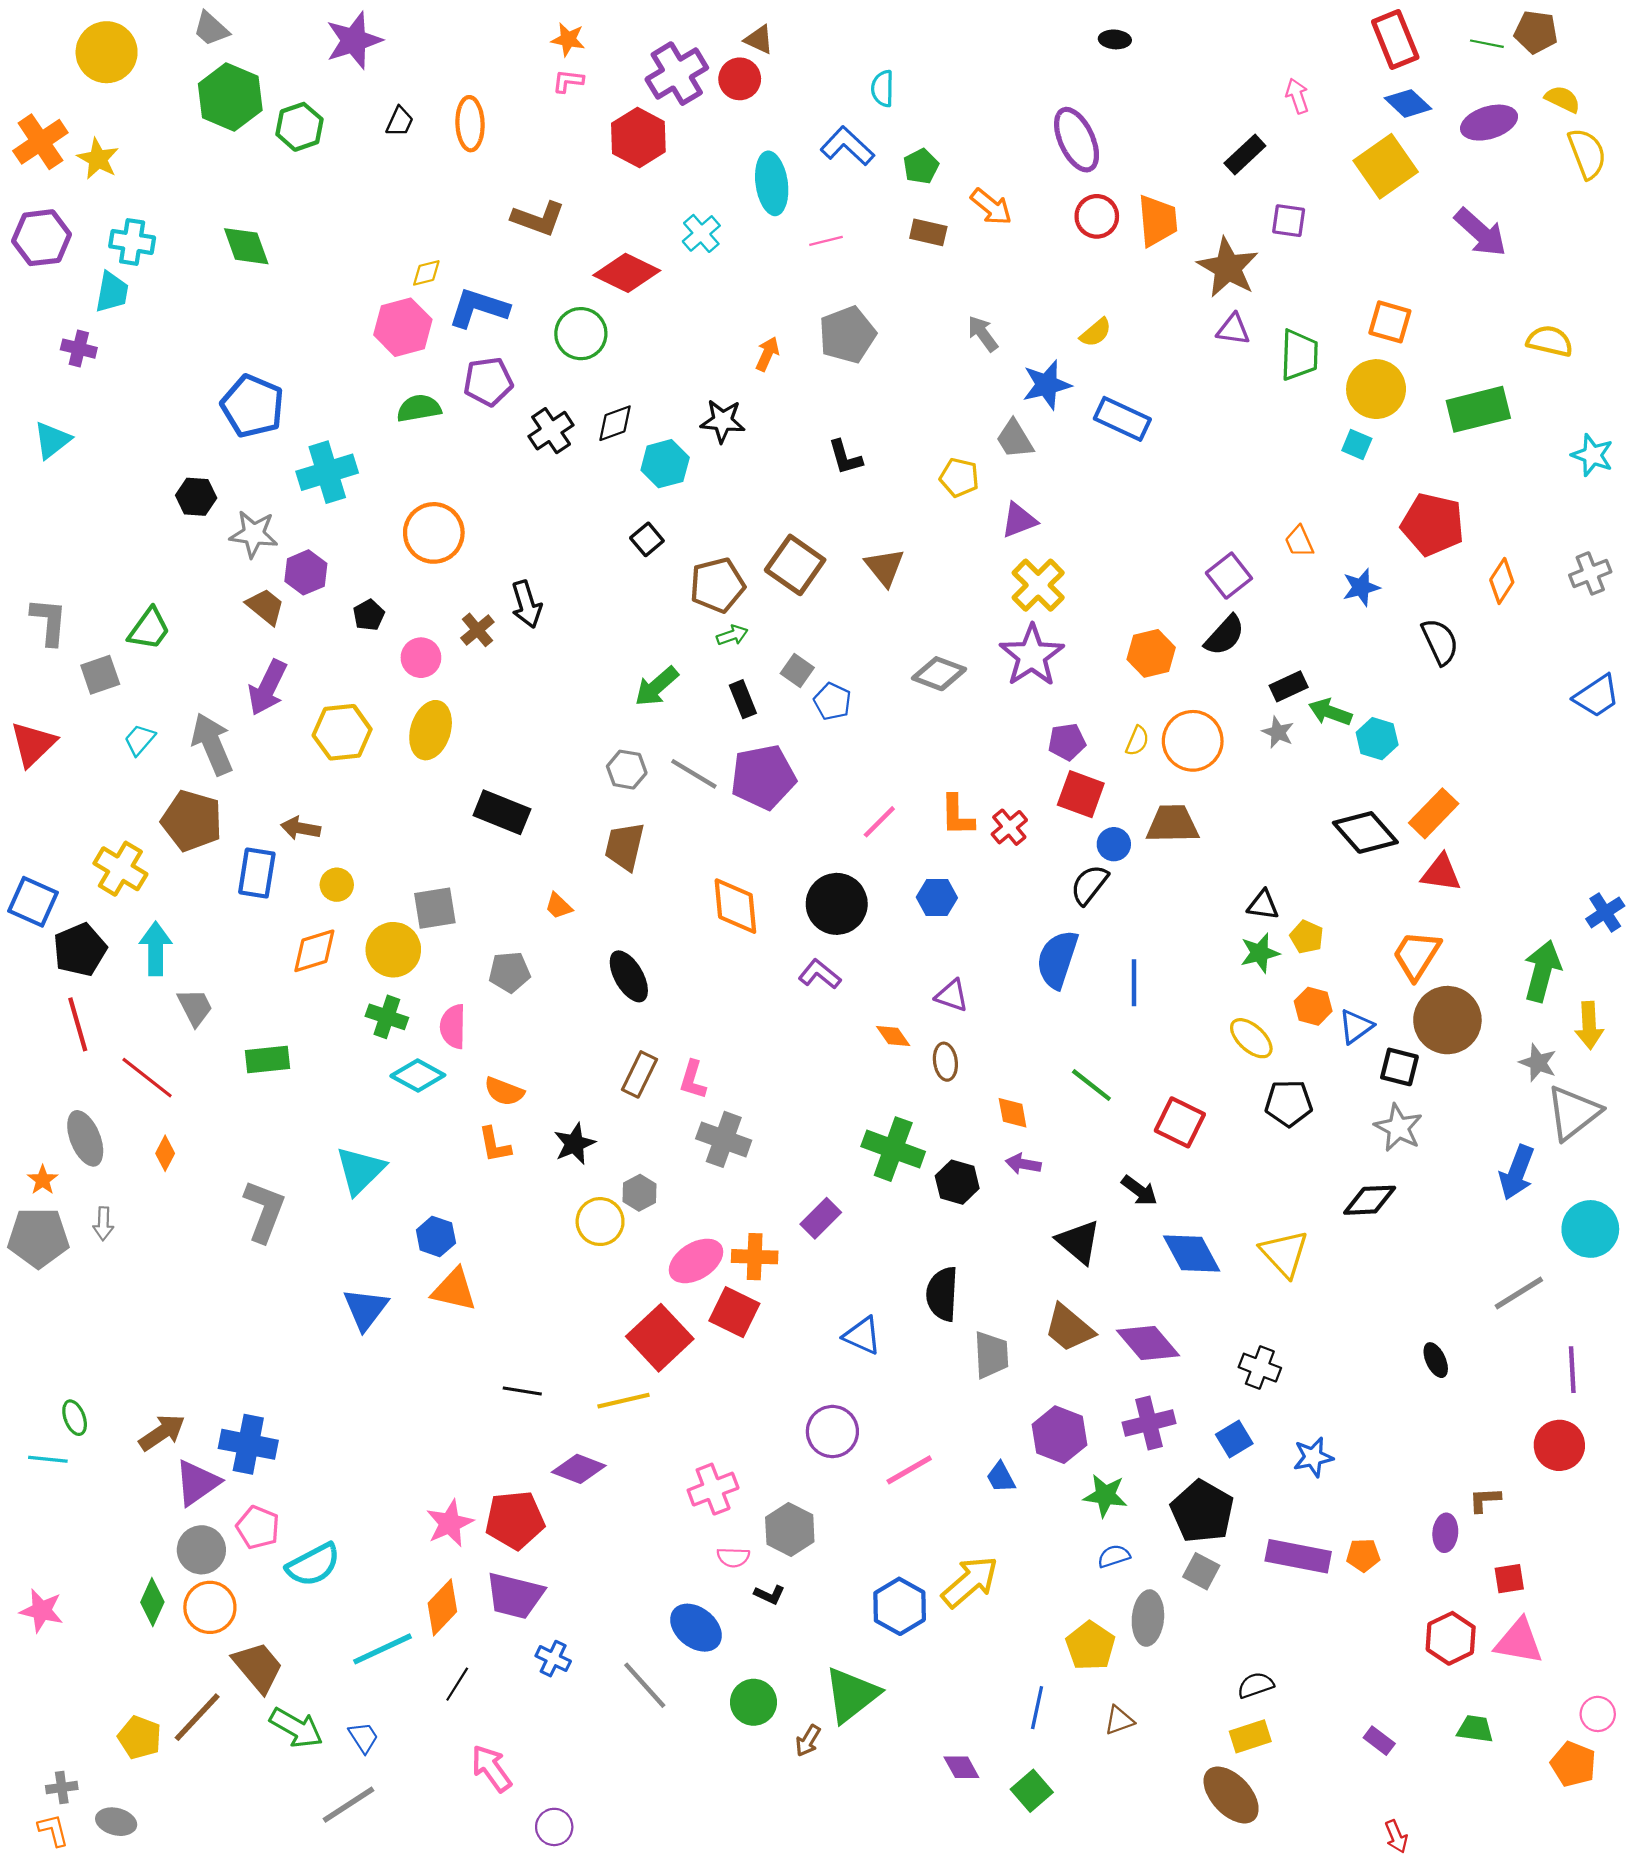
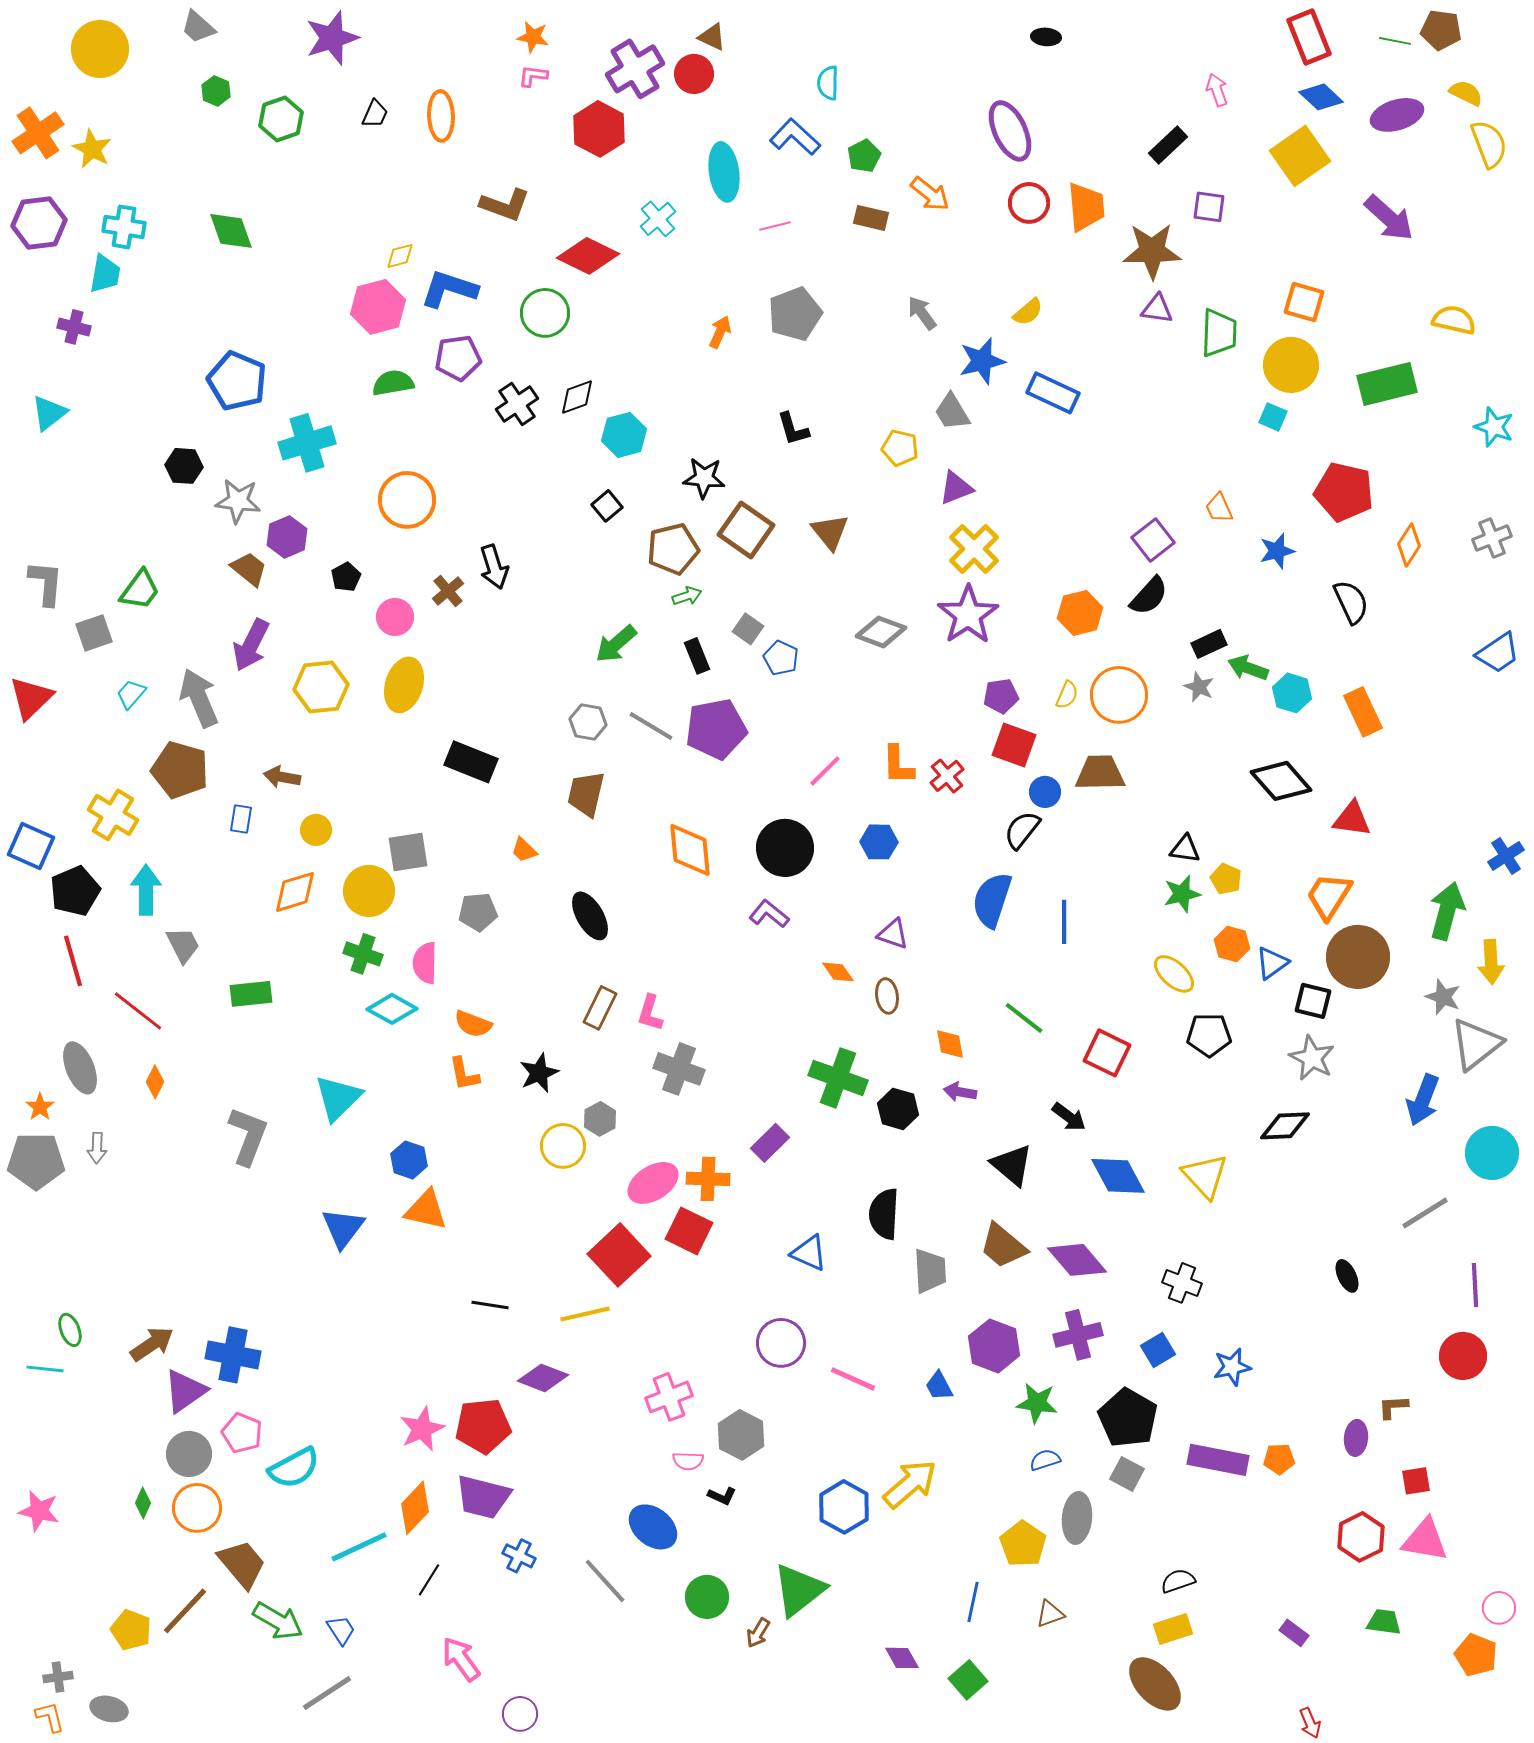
green hexagon: (230, 97) -> (216, 91), size x0.5
brown star: (1228, 268) -> (1152, 251), turned -30
black star: (723, 421) -> (704, 478), moved
orange rectangle: (1434, 813) -> (1363, 712), moved, turned -69
blue rectangle: (257, 873) -> (241, 819), size x0.6
pink line: (909, 1470) -> (853, 1379), turned 54
green diamond: (152, 1602) -> (143, 1503), size x0.7

